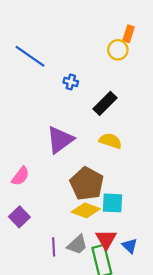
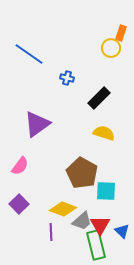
purple triangle: (60, 140) -> (37, 124), moved
yellow diamond: (86, 210) -> (63, 209), moved
gray trapezoid: (77, 245) -> (82, 221), moved

